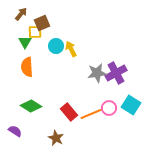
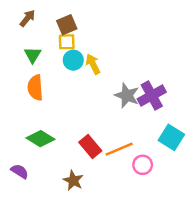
brown square: (42, 23) -> (67, 25), moved
yellow square: (35, 32) -> (67, 42), moved
gray star: (97, 73) -> (127, 95), turned 30
pink circle: (109, 108) -> (143, 165), moved

